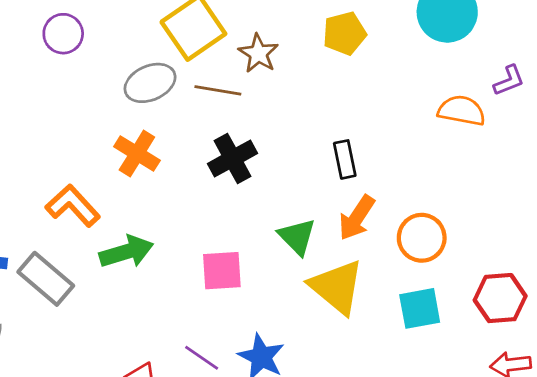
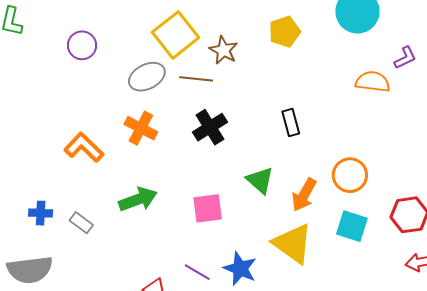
orange L-shape: (73, 206) -> (84, 147), moved
orange arrow: (357, 218) -> (304, 195), moved
gray rectangle: (46, 279) -> (81, 223), size x0.6
yellow triangle: (337, 287) -> (293, 244), moved
cyan square: (420, 308) -> (352, 226), turned 32

